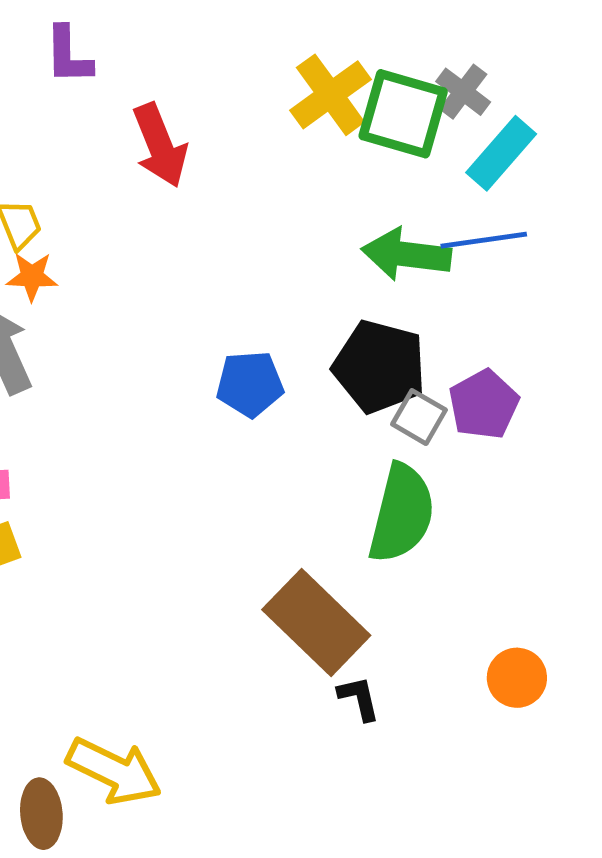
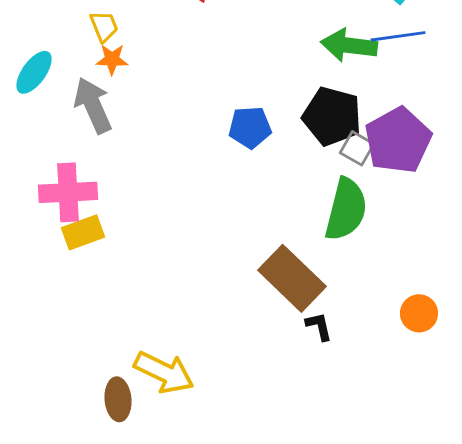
purple pentagon: (484, 404) -> (398, 140), size x1.5

